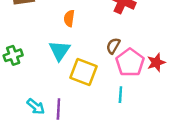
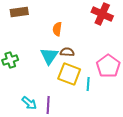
brown semicircle: (113, 46) -> (67, 52), moved, turned 64
cyan line: (120, 95) -> (88, 84), moved

